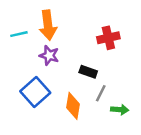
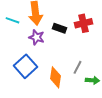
cyan line: (19, 34) -> (12, 20), turned 32
black rectangle: (88, 72) -> (60, 28), moved

